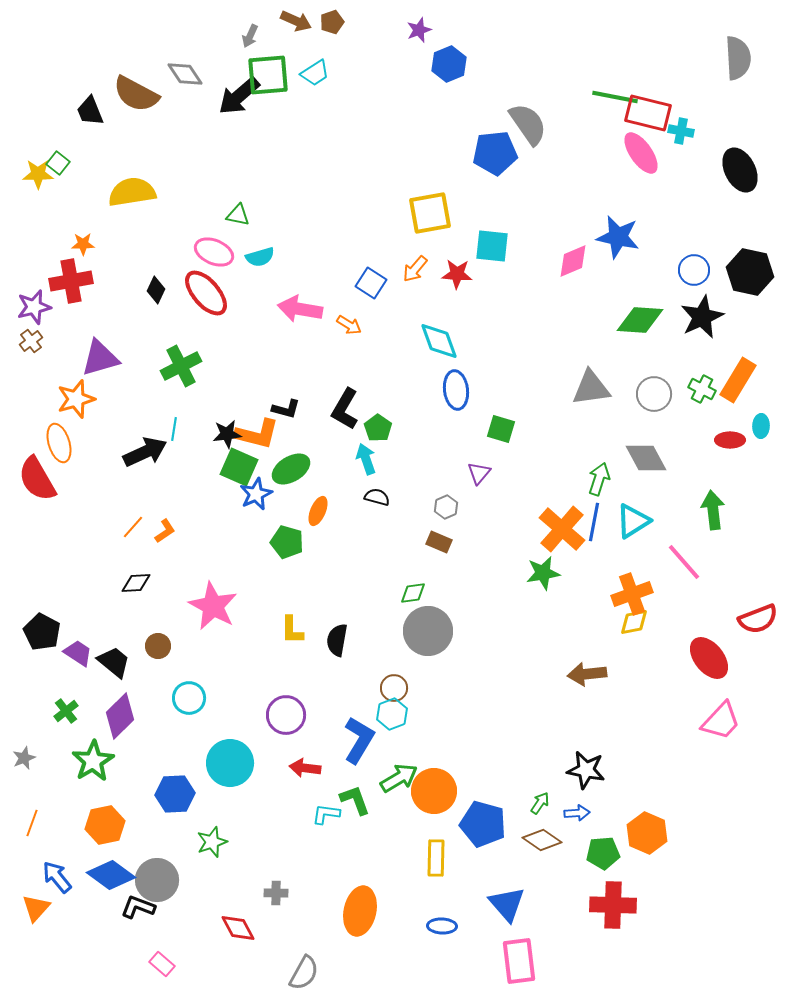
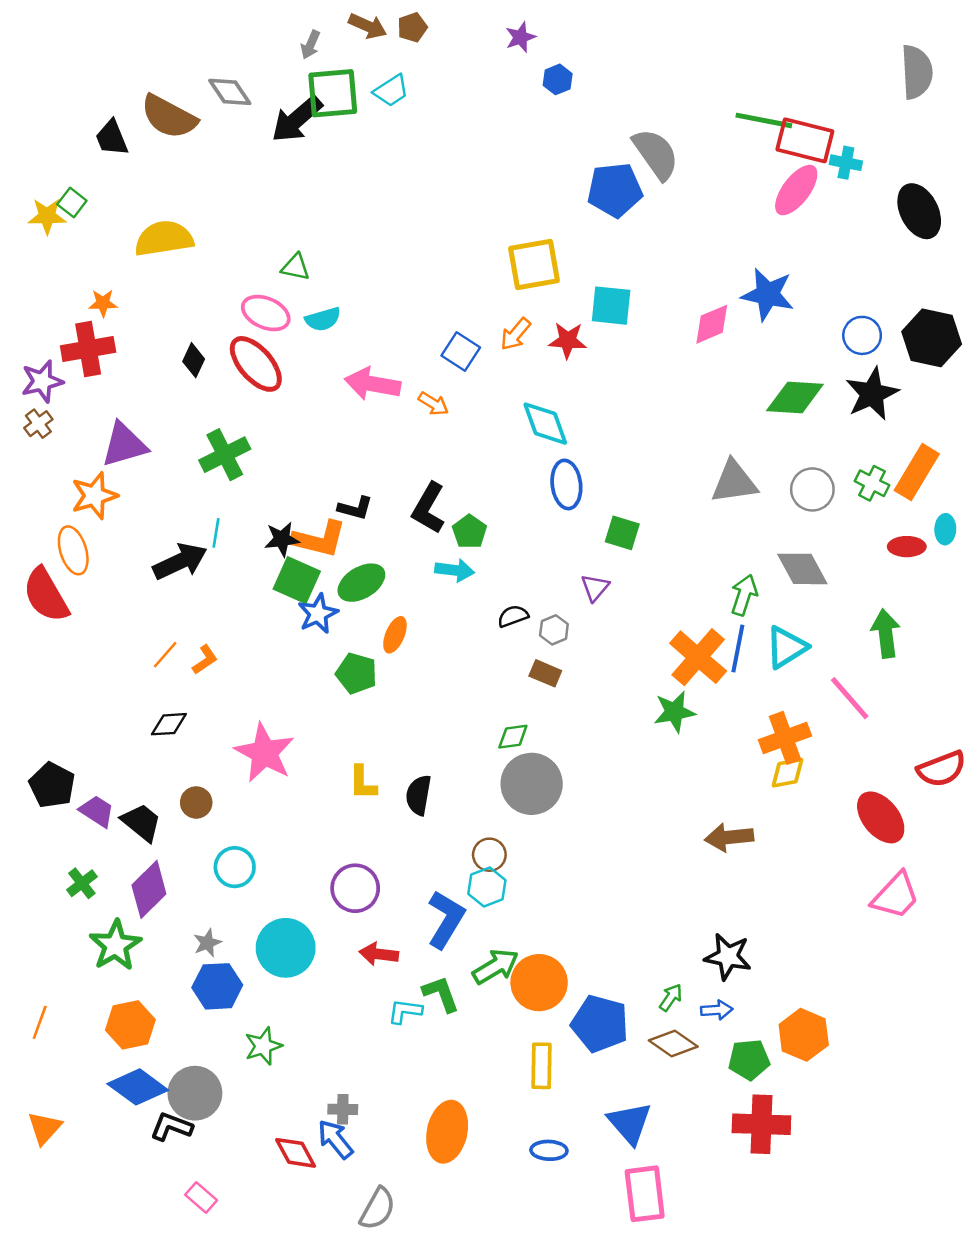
blue hexagon: (449, 64) -> (558, 79), size x0.7
pink ellipse: (641, 153) -> (796, 190), turned 72
cyan arrow: (366, 459) -> (455, 570), turned 116
black semicircle: (377, 497) -> (513, 616), moved, turned -35
gray star: (24, 758) -> (207, 943), moved
blue arrow: (57, 877) -> (335, 1139), moved

